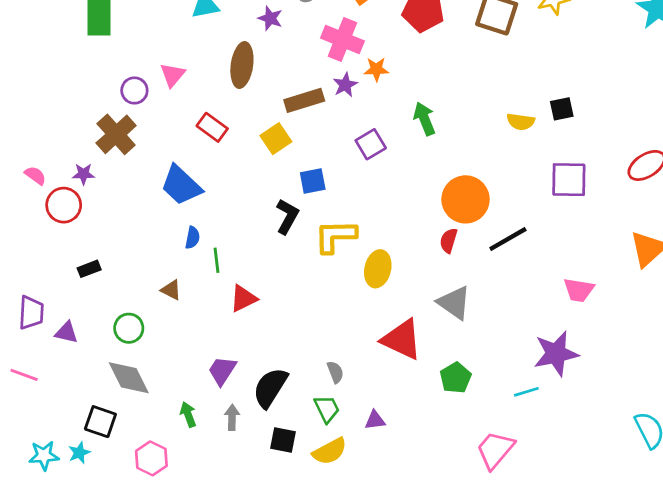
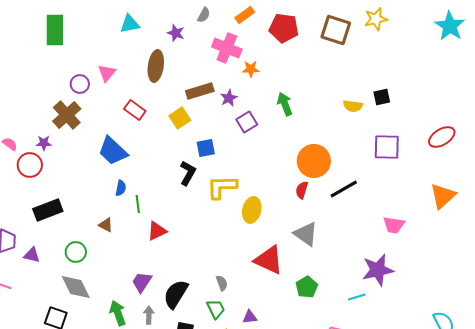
purple star: (345, 85) -> (229, 98), moved
black rectangle: (89, 269) -> (48, 210), size x1.8
green arrow: (188, 414) -> (118, 313), size x1.4

